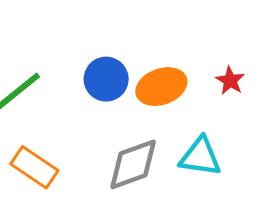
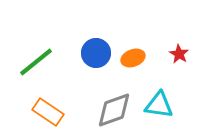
orange ellipse: (161, 87) -> (133, 58), size x0.7

